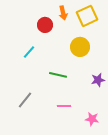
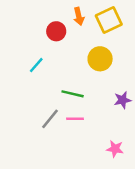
gray line: (25, 100) -> (50, 119), moved
pink line: (64, 106) -> (75, 119), moved

